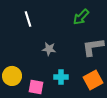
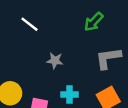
white line: (28, 19) -> (29, 24), turned -35

